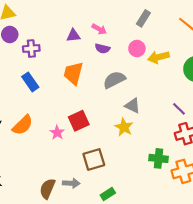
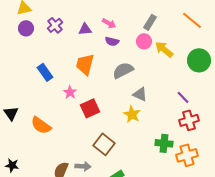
gray rectangle: (143, 18) -> (150, 22), moved
purple cross: (31, 49) -> (55, 25), moved, turned -35
yellow arrow: (158, 57) -> (164, 49), turned 54
orange semicircle: (23, 125) -> (41, 125), moved, turned 80
pink star: (57, 133) -> (70, 92), moved
brown square: (94, 160) -> (104, 144), turned -35

